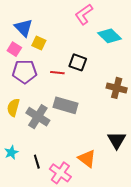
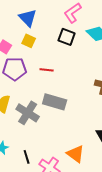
blue triangle: (24, 28) -> (28, 18), moved
black square: (78, 62) -> (67, 37), moved

